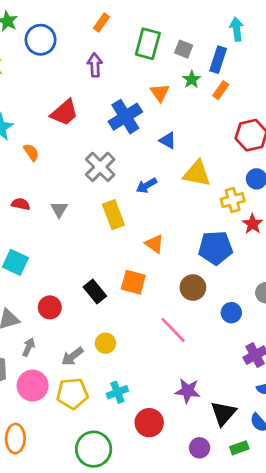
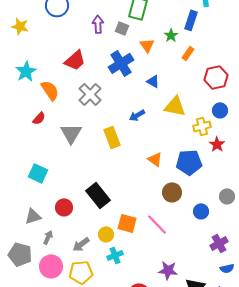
gray square: (184, 49) -> (122, 28), moved
orange rectangle: (221, 90) -> (188, 53), moved
orange semicircle: (31, 152) -> (50, 90), size x1.5
gray cross: (100, 167) -> (90, 94), moved
red semicircle: (21, 204) -> (39, 118), moved, turned 120
gray triangle: (59, 209) -> (71, 133), size x1.6
orange triangle: (154, 244) -> (155, 159), moved
orange square: (133, 282) -> (127, 223), moved
black rectangle: (95, 291) -> (98, 195), size x1.4
cyan cross: (117, 392) -> (115, 255), moved

